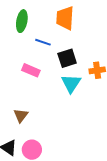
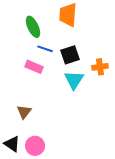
green ellipse: (22, 21) -> (33, 27), moved, turned -35
blue line: (43, 42) -> (45, 49), moved

